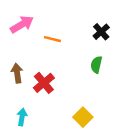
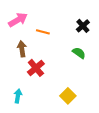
green semicircle: (96, 65) -> (79, 53), turned 112
brown arrow: (17, 73) -> (22, 49), moved

